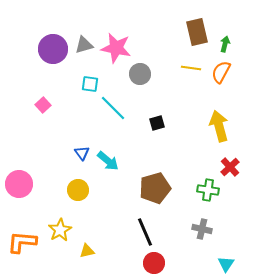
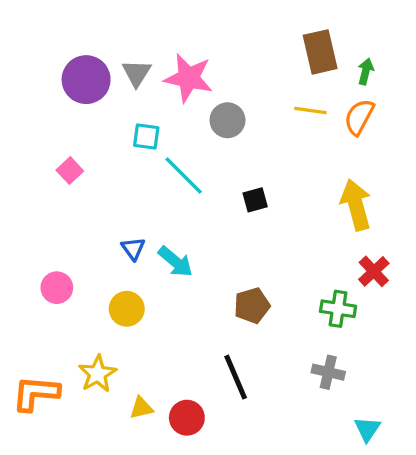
gray triangle: (84, 45) -> (136, 73), turned -42
pink circle: (19, 184) -> (57, 288), moved, size x0.7
brown pentagon: (155, 188) -> (252, 306), size x0.7
red circle: (154, 263) -> (187, 418), moved

